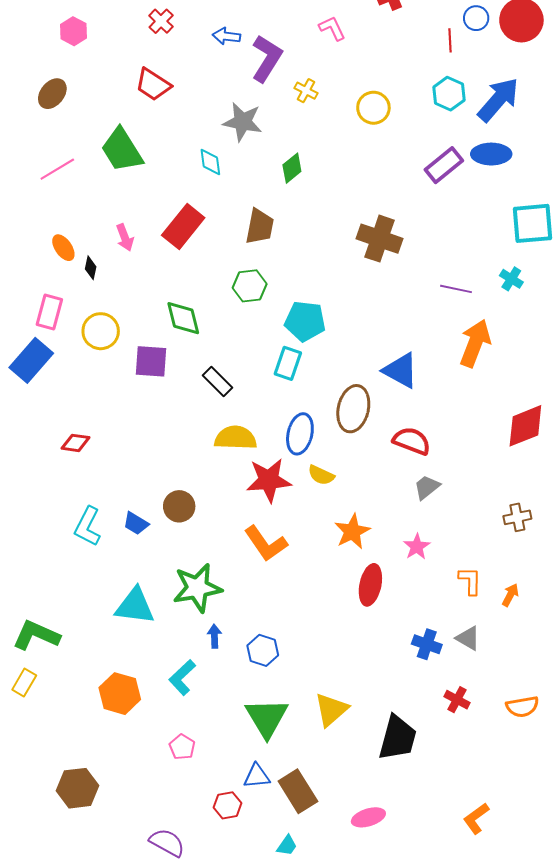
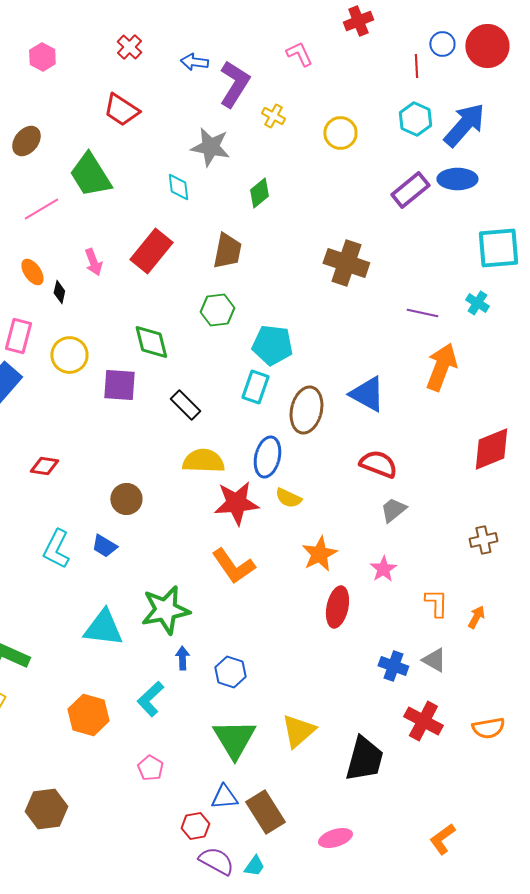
brown ellipse: (52, 94) -> (26, 141), moved
pink line: (57, 169) -> (41, 209), moved
brown ellipse: (353, 409) -> (306, 410), moved
brown circle: (179, 506) -> (126, 499), moved
red cross: (457, 700) -> (423, 721), size x1.5
purple semicircle: (167, 843) -> (216, 861), moved

